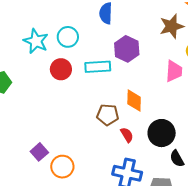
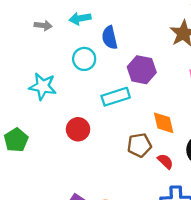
cyan circle: (68, 37) -> (84, 59), moved
red circle: (61, 69) -> (78, 129), moved

